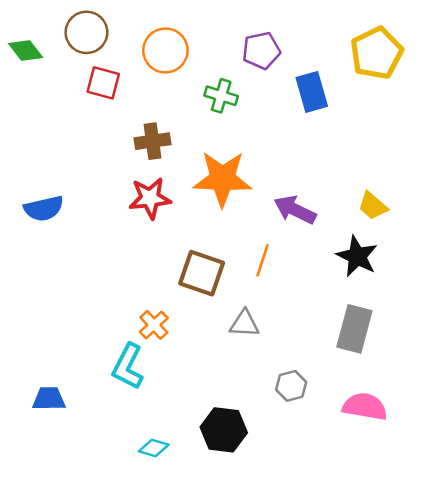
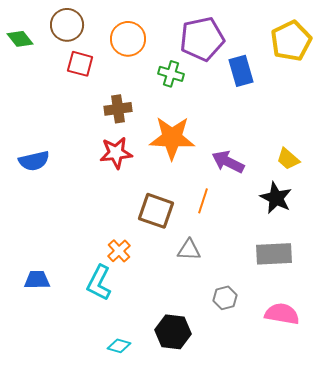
purple pentagon: (261, 50) -> (202, 39), size x1.5
gray rectangle: (354, 329) -> (274, 254), turned 72
blue trapezoid: (49, 399) -> (37, 280), moved

